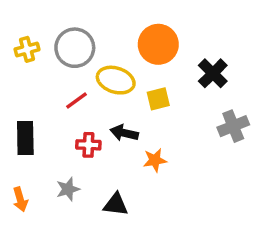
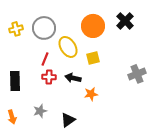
black cross: (213, 73) -> (125, 21), moved
yellow ellipse: (116, 80) -> (68, 47), turned 40
red line: (76, 101) -> (45, 59), turned -32
red cross: (88, 145) -> (49, 77), moved
black triangle: (116, 204) -> (68, 120), turned -42

